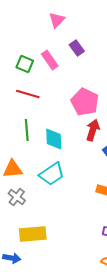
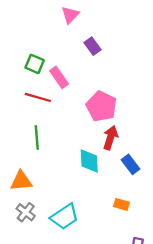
pink rectangle: (50, 60) -> (59, 77), moved
cyan diamond: (54, 139) -> (89, 161), moved
cyan trapezoid: (52, 174) -> (65, 217), moved

